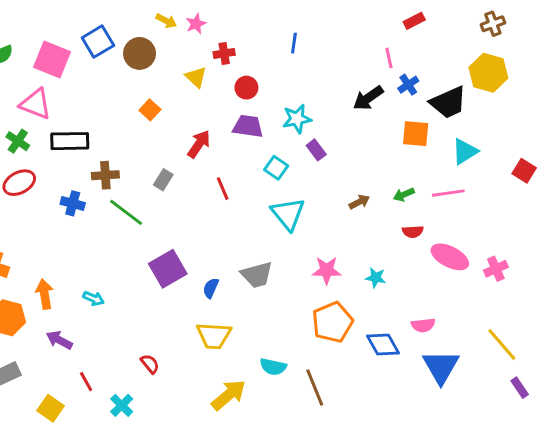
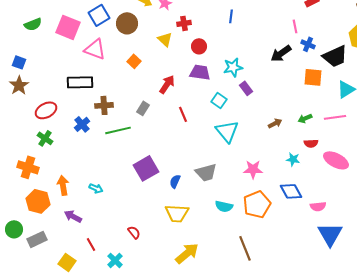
blue cross: (408, 85) -> (308, 44), turned -32
pink triangle: (36, 104) -> (95, 49), moved
green cross: (18, 141) -> (45, 138), moved
blue cross: (73, 203) -> (82, 124), turned 35
green line: (126, 212) -> (118, 130), turned -50
cyan star: (376, 278) -> (293, 159), moved
blue diamond: (383, 344) -> (291, 191), moved
cyan semicircle: (273, 367) -> (224, 206), moved

